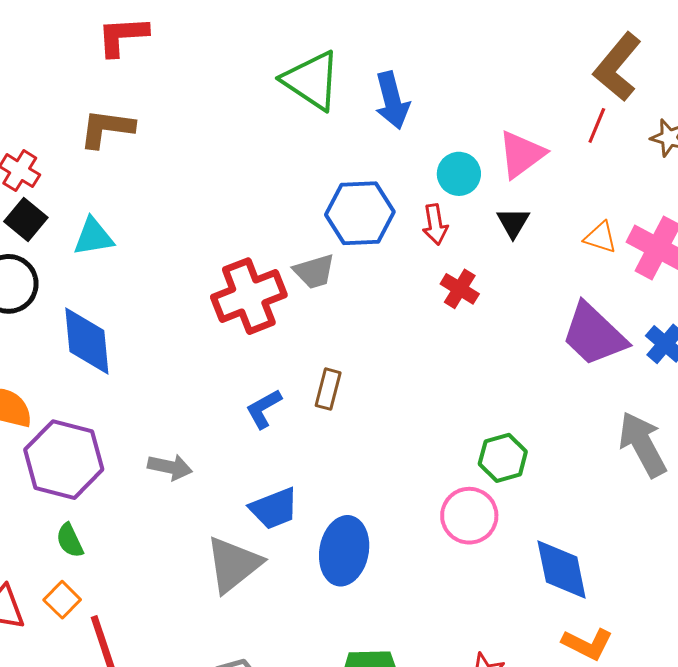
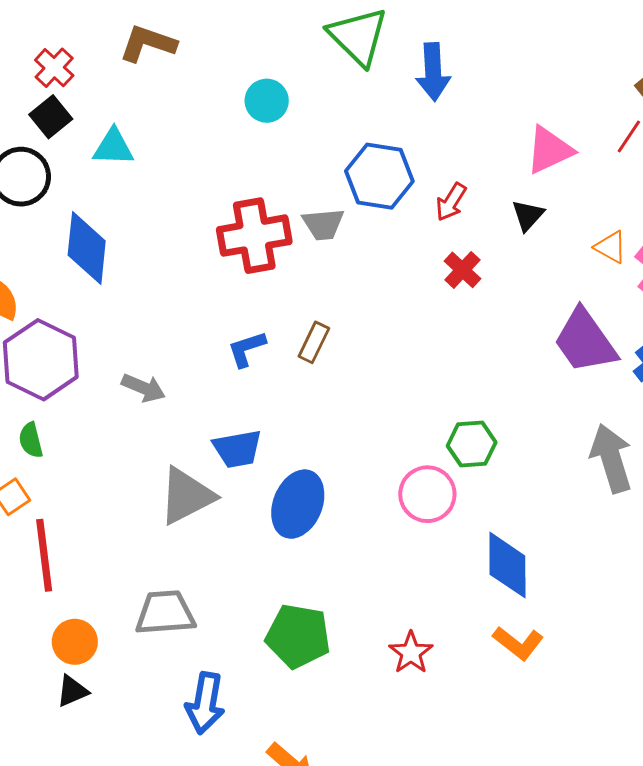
cyan circle: (459, 174) -> (267, 101), moved
red arrow: (435, 224) -> (451, 202), turned 30

